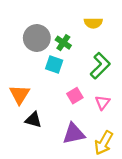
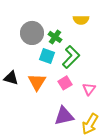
green L-shape: (100, 66) -> (71, 57), moved
orange triangle: (20, 94) -> (37, 82), moved
black triangle: (33, 120) -> (11, 78), moved

